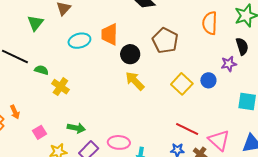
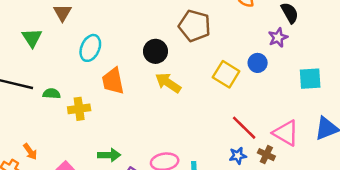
orange trapezoid: (110, 34) -> (113, 81), moved
cyan ellipse: (79, 41) -> (90, 48), turned -40
yellow cross: (60, 87) -> (79, 109), turned -30
red line: (187, 129) -> (244, 128), turned 30

